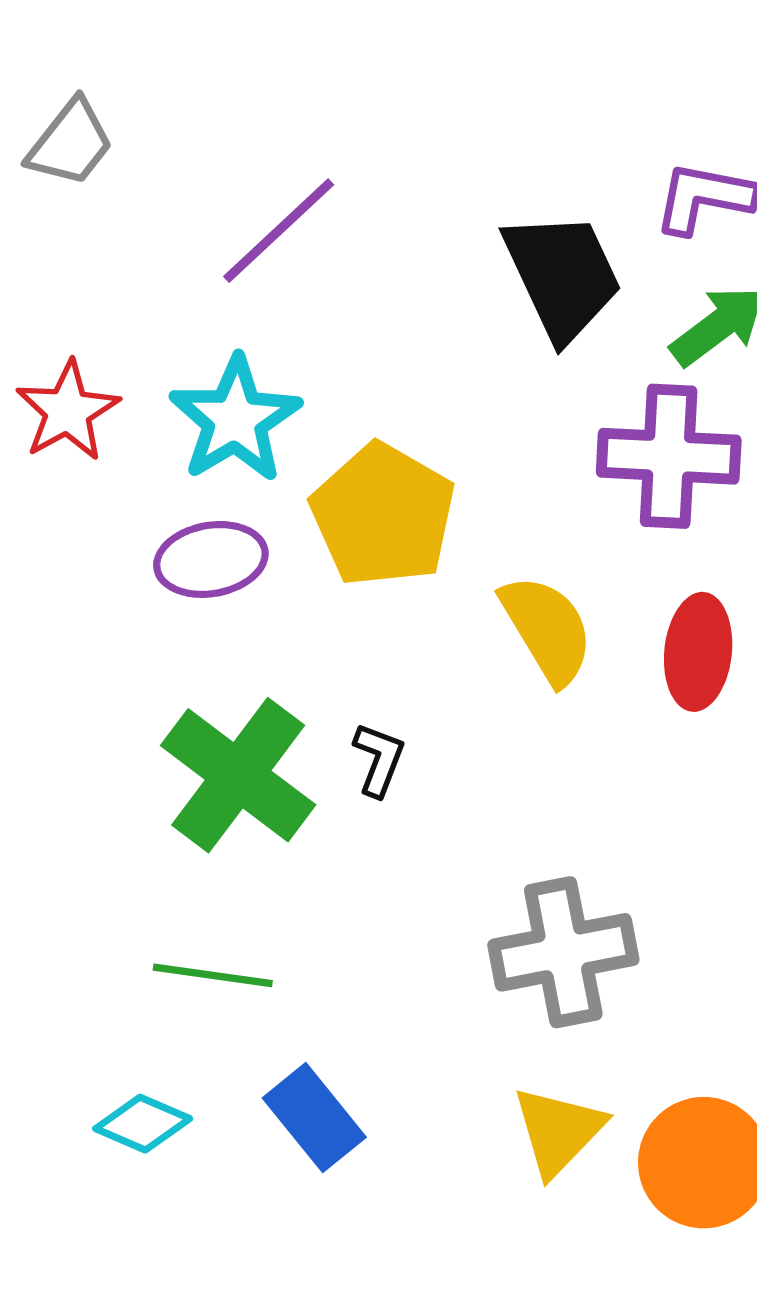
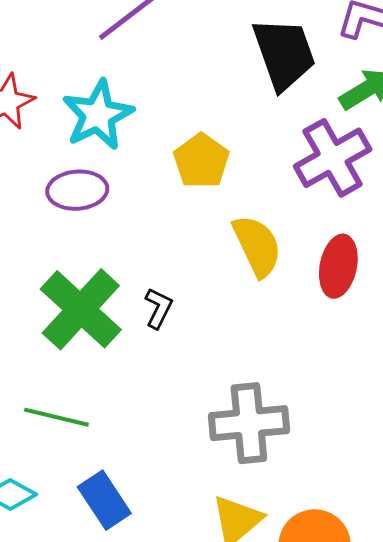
purple cross: (669, 456) -> (333, 158), turned -38
yellow pentagon: (383, 515) -> (201, 161), moved, size x0.7

